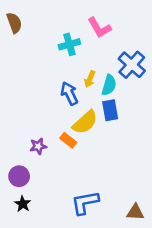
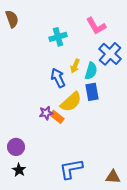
pink L-shape: (99, 28) -> (96, 26), moved
purple star: (38, 146) -> (46, 113), moved

